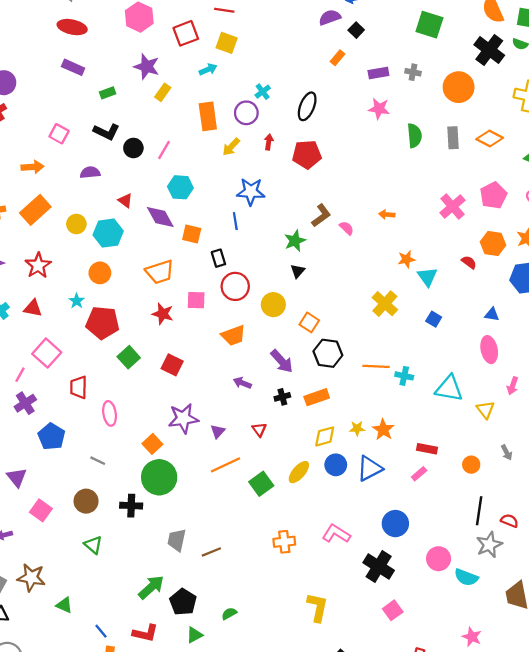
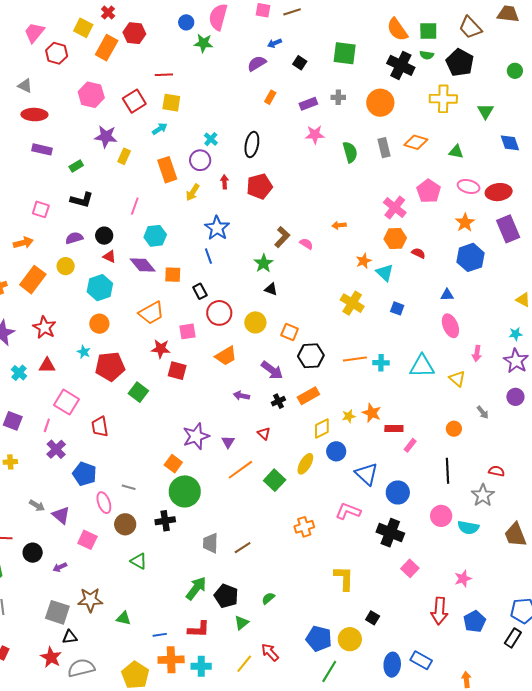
black square: (356, 30) -> (300, 63), moved
black circle: (133, 148) -> (104, 236), moved
blue star: (251, 192) -> (217, 228), turned -30
yellow circle: (76, 224) -> (66, 266), moved
orange hexagon: (493, 244) -> (395, 239), moved
black triangle: (298, 271) -> (271, 289), turned -40
red square: (172, 365) -> (177, 371), moved
pink ellipse: (110, 413) -> (104, 503), moved
red rectangle: (427, 449) -> (394, 429), moved
blue triangle: (370, 468) -> (367, 474), moved, turned -40
black line: (479, 511) -> (447, 471), moved
blue line: (101, 631) -> (160, 635), turned -48
pink star: (472, 637) -> (463, 579), moved, turned -30

